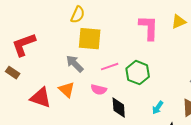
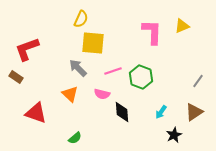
red triangle: (41, 98) -> (36, 113), moved

